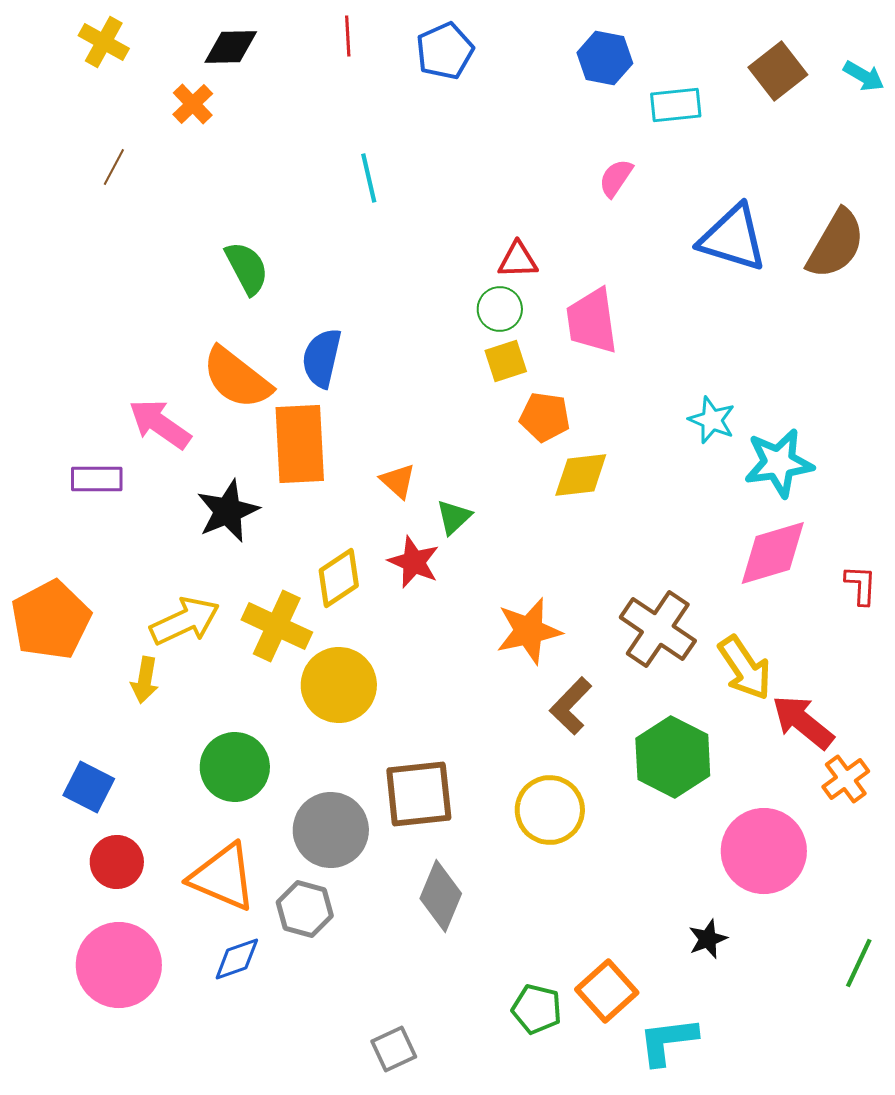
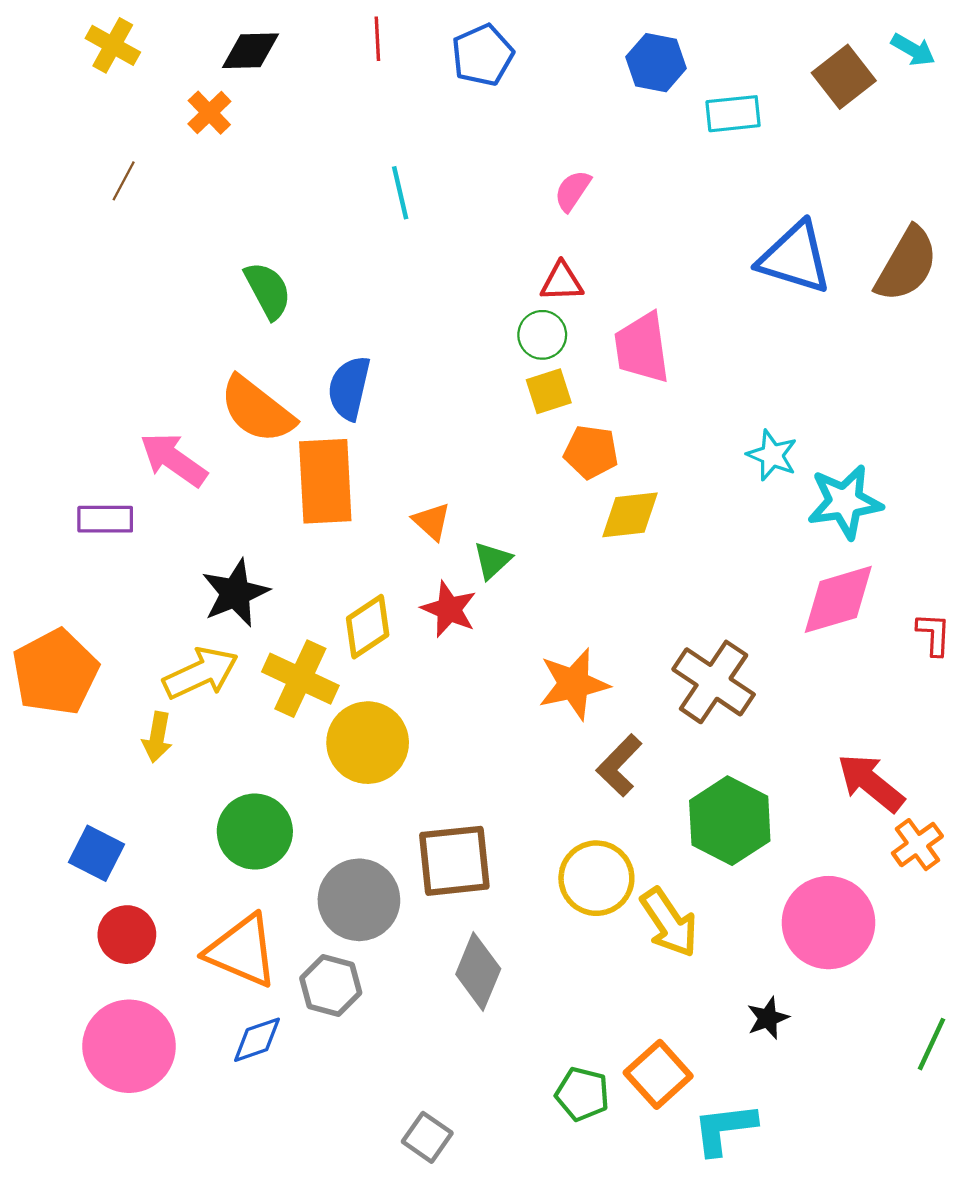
cyan arrow: (864, 76) -> (913, 50), moved
pink semicircle: (616, 178) -> (573, 191), moved
black star: (228, 511) -> (235, 593), moved
yellow arrow: (745, 668) -> (669, 923), moved
gray square: (394, 1049) -> (427, 1137), turned -30

